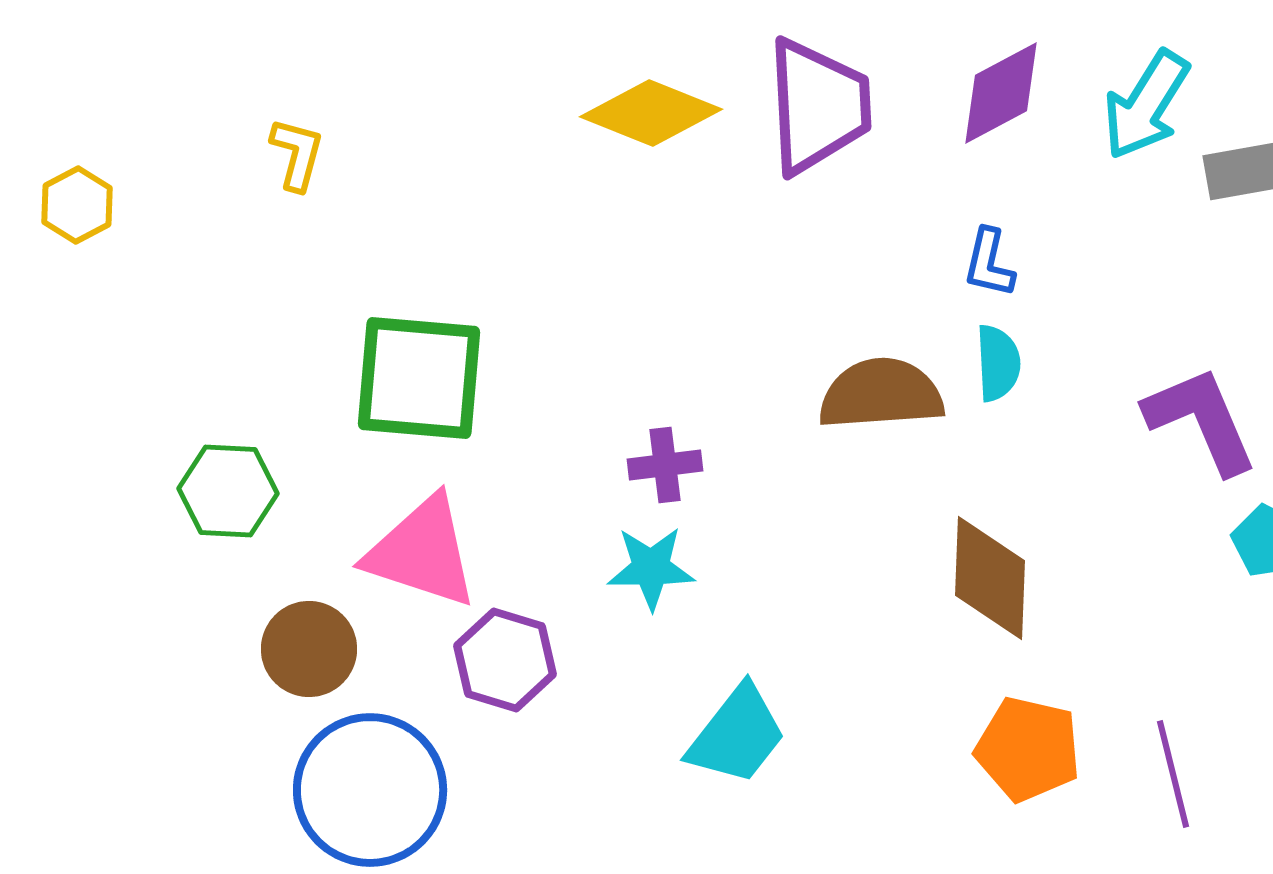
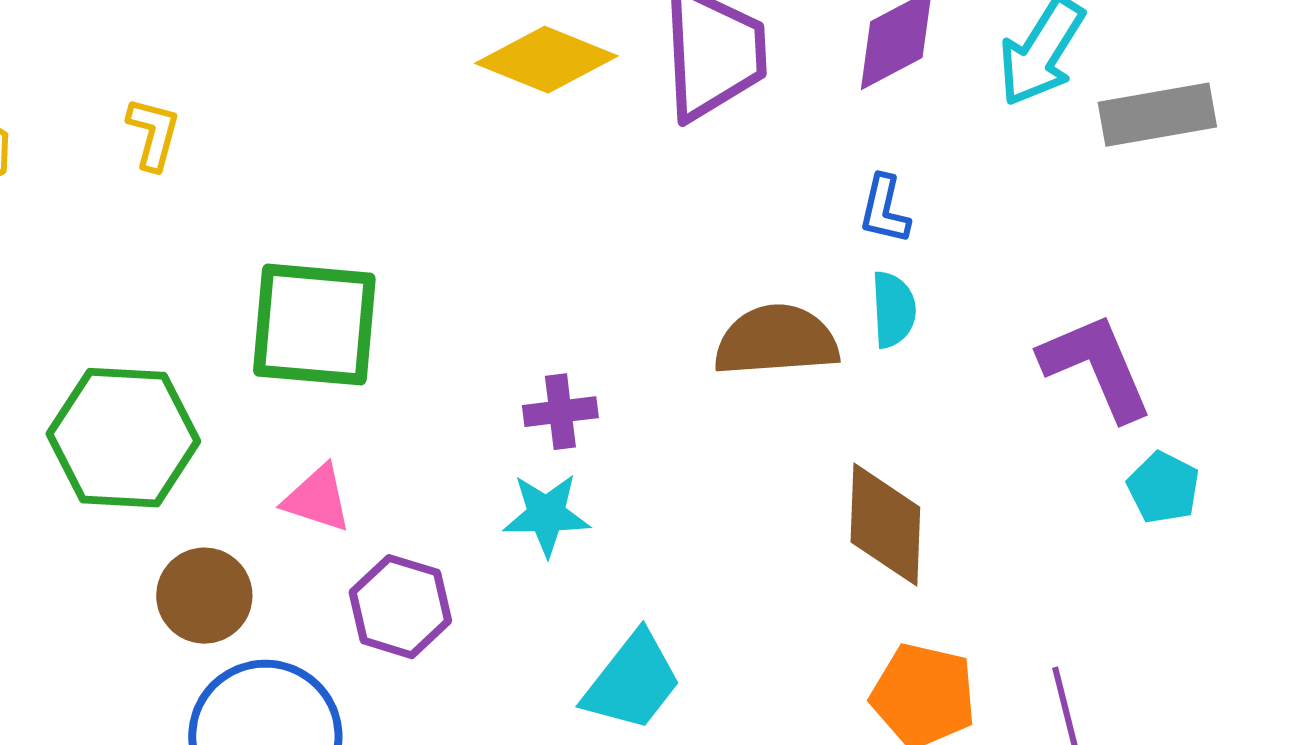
yellow L-shape: (297, 154) -> (153, 134), moved
green hexagon: (228, 491) -> (123, 438), size x1.5
pink triangle: (422, 552) -> (317, 499), size x0.6

